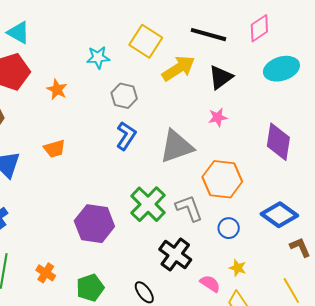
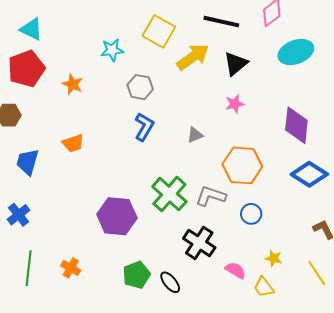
gray triangle: (176, 146) -> (195, 135), size x0.5
gray L-shape: (189, 208) -> (211, 196), turned -48
blue diamond: (279, 215) -> (309, 174), moved
yellow star: (238, 268) -> (274, 258), moved
green pentagon: (90, 288) -> (136, 275), moved

